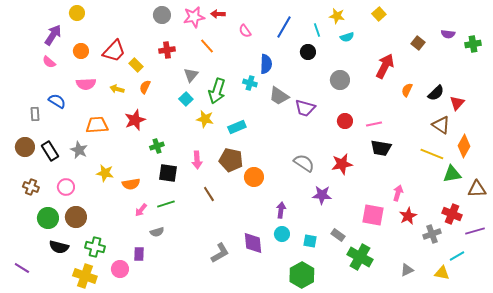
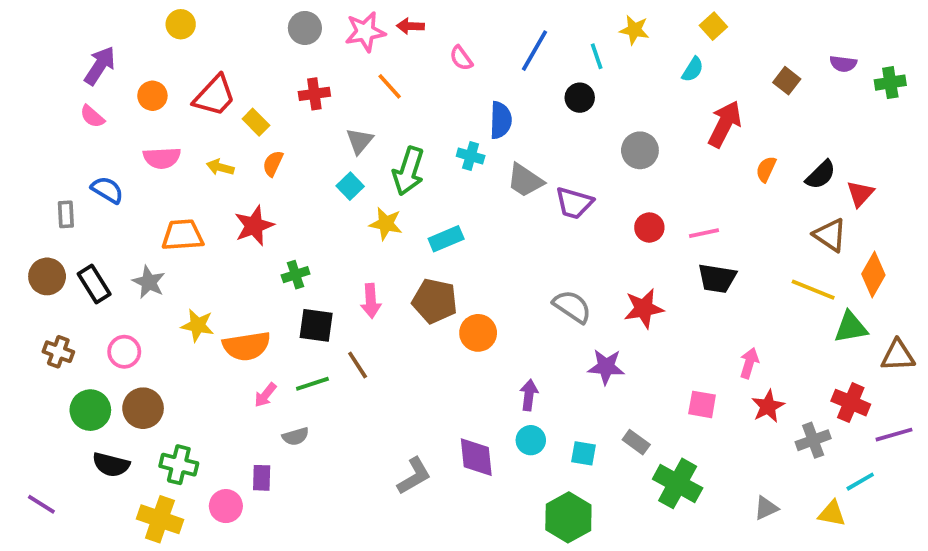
yellow circle: (77, 13) -> (181, 24), moved
cyan semicircle: (347, 37) -> (693, 69), moved, turned -40
orange semicircle: (131, 184) -> (247, 346), size x1.4
brown line: (209, 194) -> (358, 365), moved
pink square: (373, 215) -> (702, 404), size x0.7

